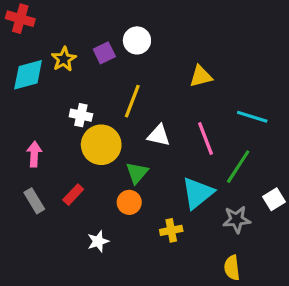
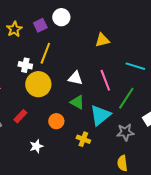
yellow line: (132, 101) -> (45, 53), moved
green triangle: (137, 173) -> (77, 102), moved, turned -42
yellow cross: (171, 230) -> (83, 139), turned 32

